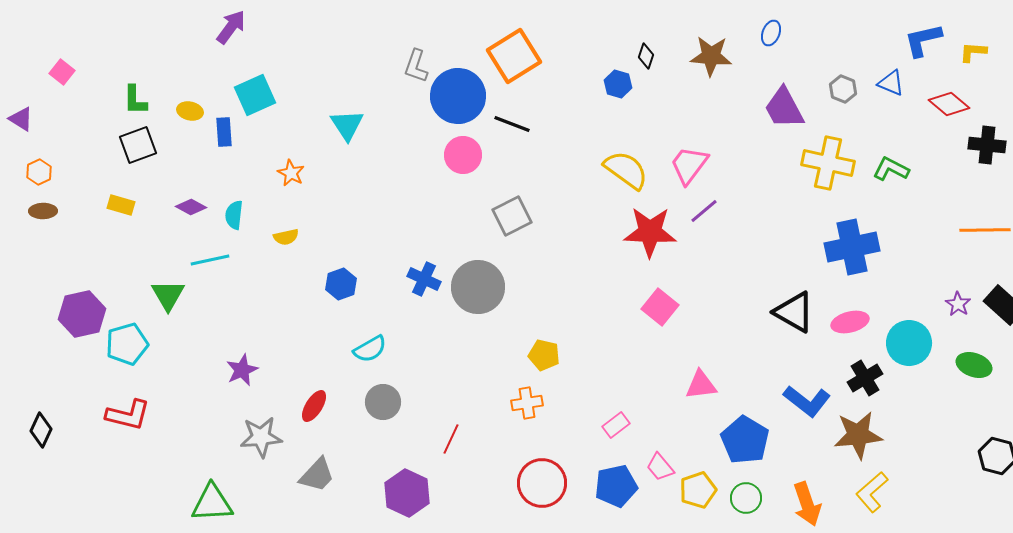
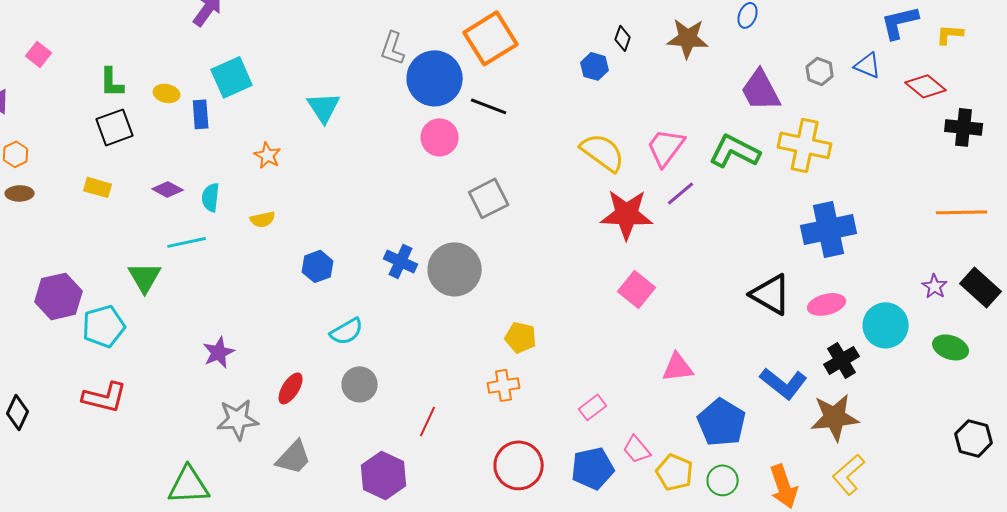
green L-shape: (891, 169) -> (735, 151), moved, size x1.4
yellow pentagon: (698, 490) -> (675, 472), turned -30

